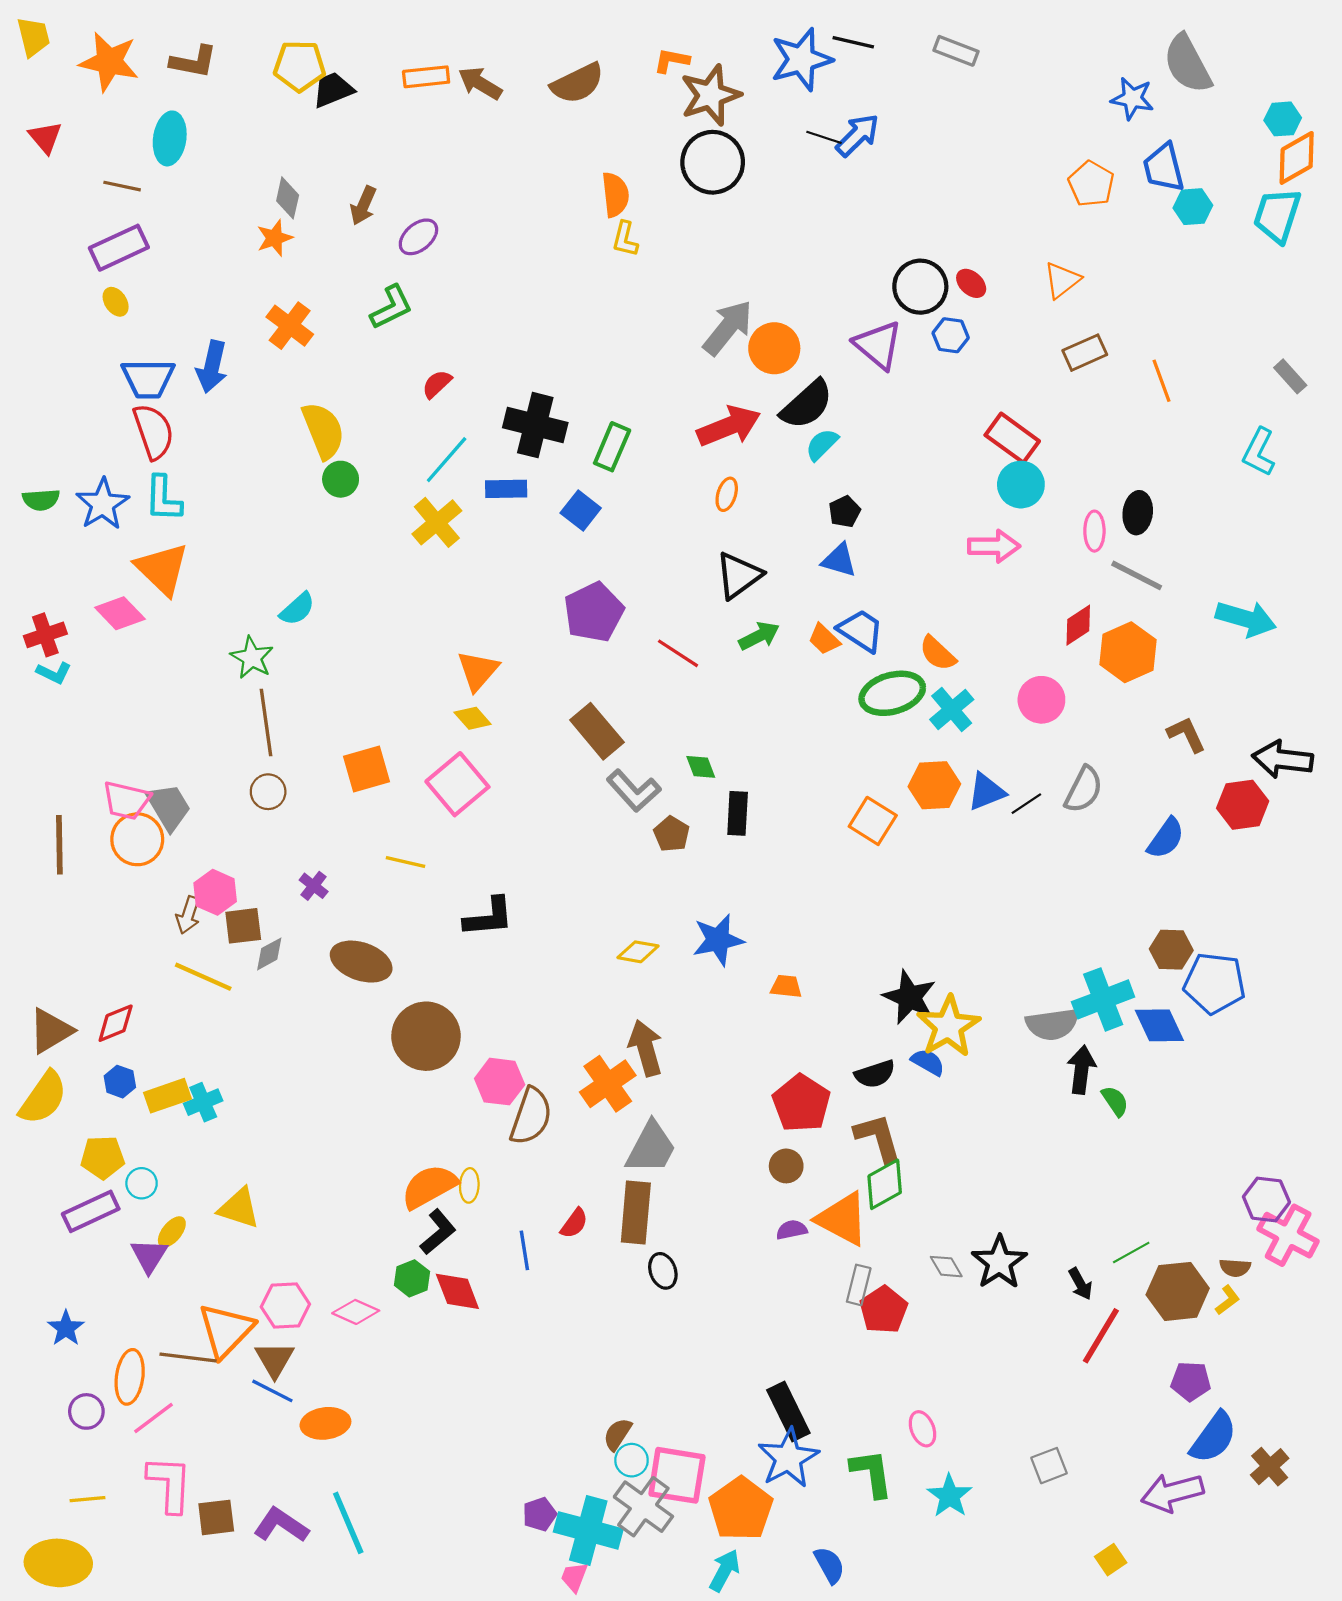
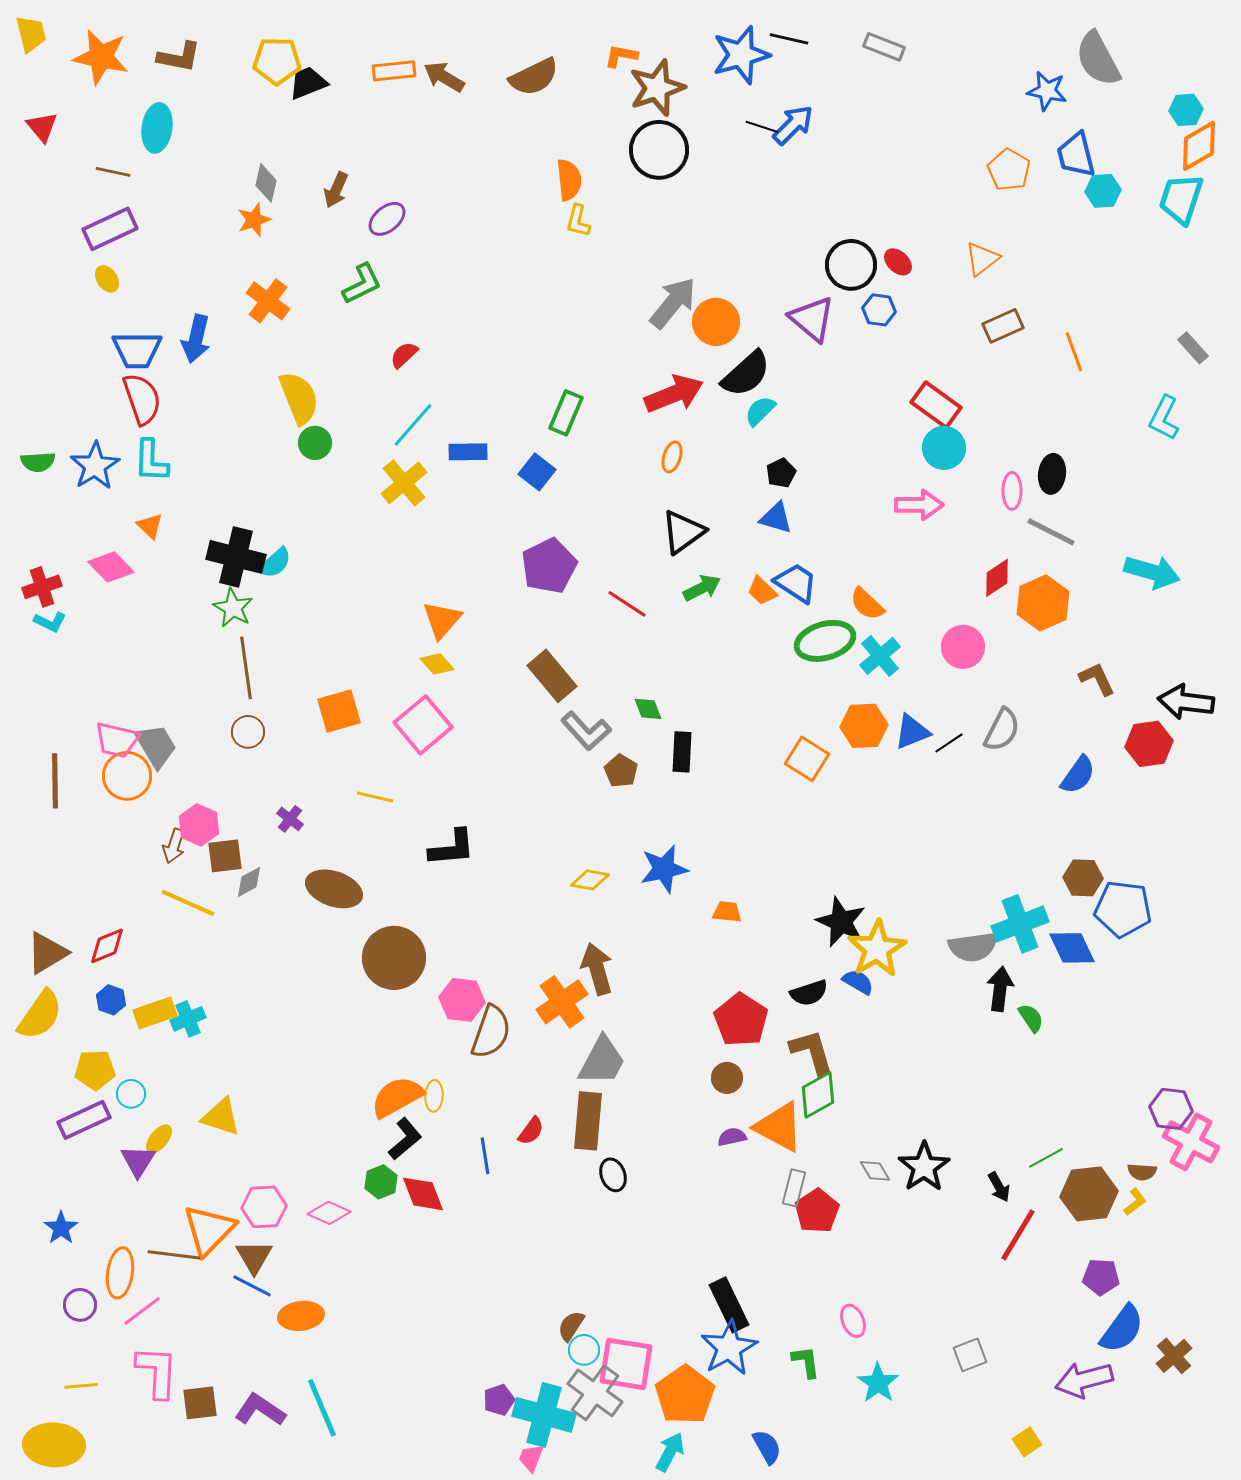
black cross: (535, 425) -> (236, 557), moved
orange triangle: (162, 569) -> (150, 526), size x0.5
green L-shape: (872, 1473) -> (806, 1362), size x0.7

